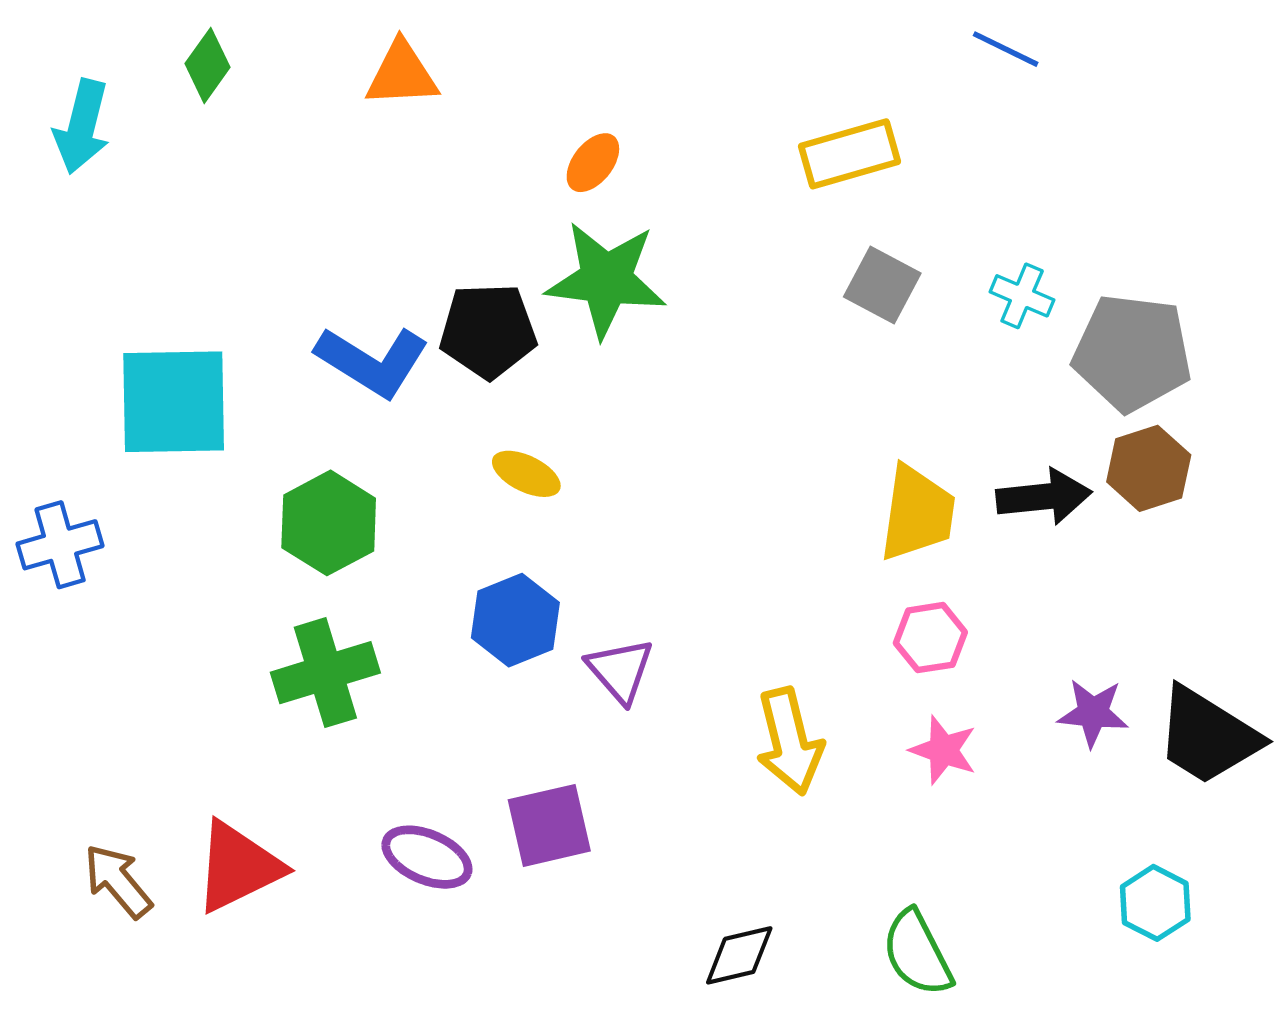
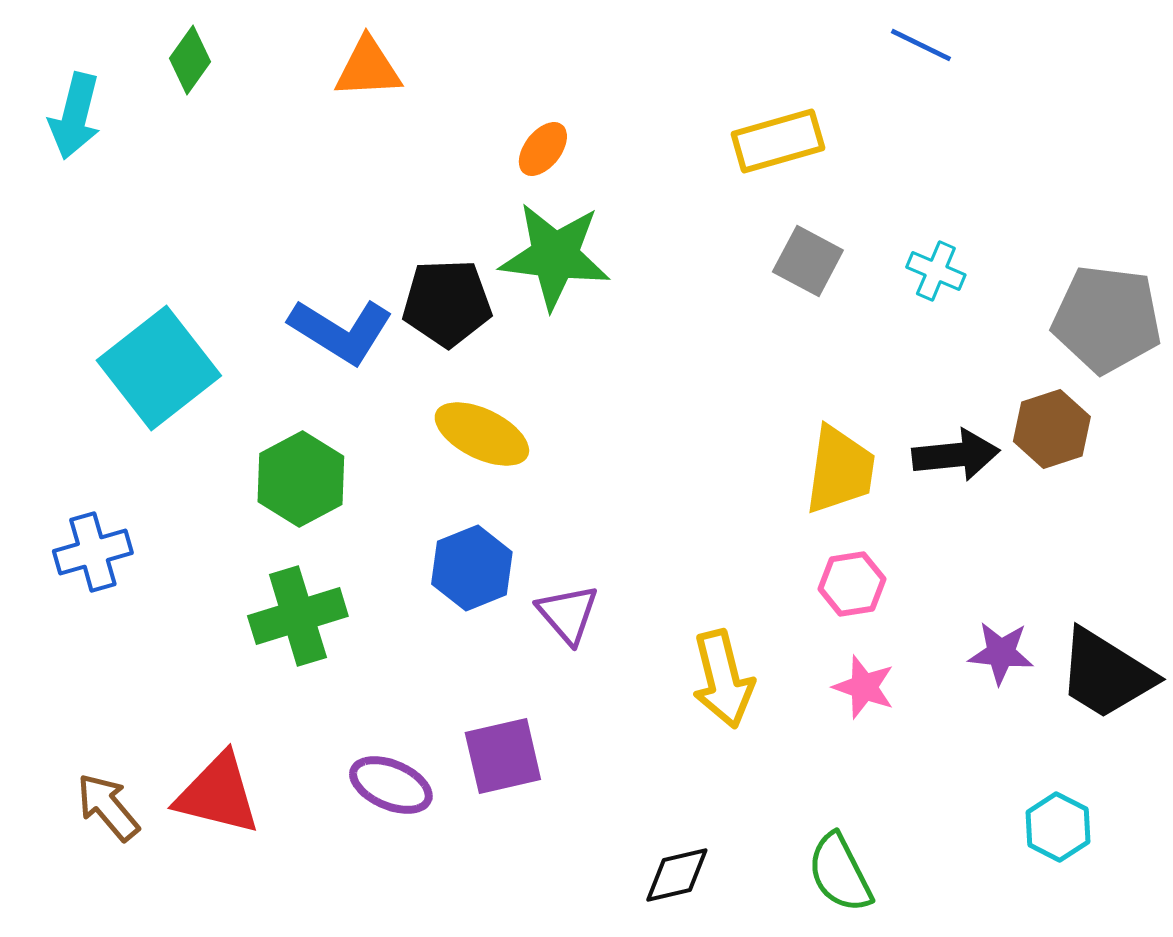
gray pentagon: (1132, 353) -> (1107, 319), moved
cyan square: (174, 402) -> (159, 368), turned -37
yellow ellipse: (526, 474) -> (482, 434), size x1.5
blue cross: (60, 545) -> (93, 552), moved
red triangle: (238, 867) -> (218, 794), turned 40

